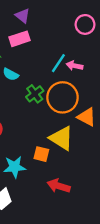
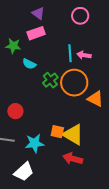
pink circle: (85, 24) -> (80, 16), moved
cyan line: (58, 63) -> (70, 53), turned -36
yellow triangle: (61, 138) -> (73, 135), moved

